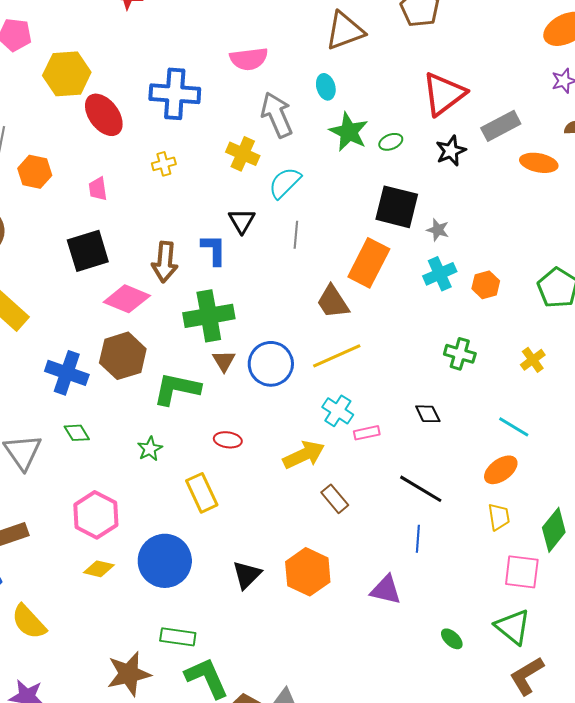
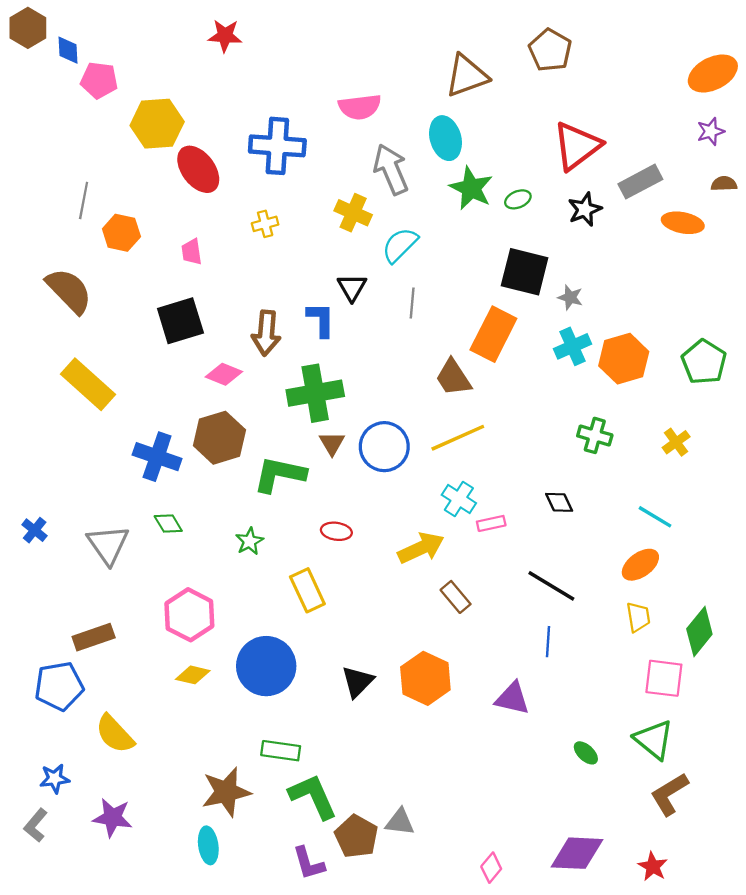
cyan ellipse: (326, 87) -> (446, 138), size x1.5
orange hexagon: (486, 285) -> (624, 359), size x1.6
pink diamond: (127, 299) -> (224, 374), size x0.7

